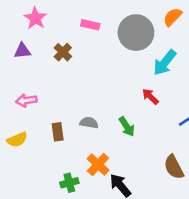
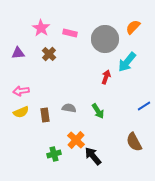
pink star: (35, 18) -> (41, 28), moved
red arrow: (150, 97) -> (106, 77), moved, turned 64
yellow semicircle: (17, 140) -> (21, 112), moved

